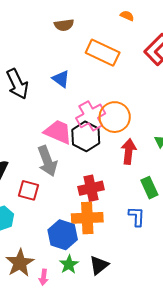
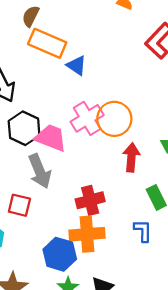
brown semicircle: (64, 25) -> (31, 16), moved, turned 126
orange rectangle: (103, 53) -> (47, 43), moved
blue triangle: (61, 79) -> (77, 65), moved
black hexagon: (86, 136) -> (24, 128), moved

